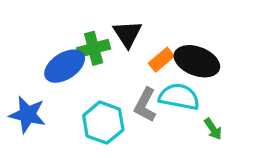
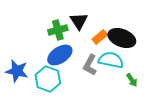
blue ellipse: (65, 66) -> (60, 55), moved
cyan hexagon: (103, 123) -> (48, 79), moved

